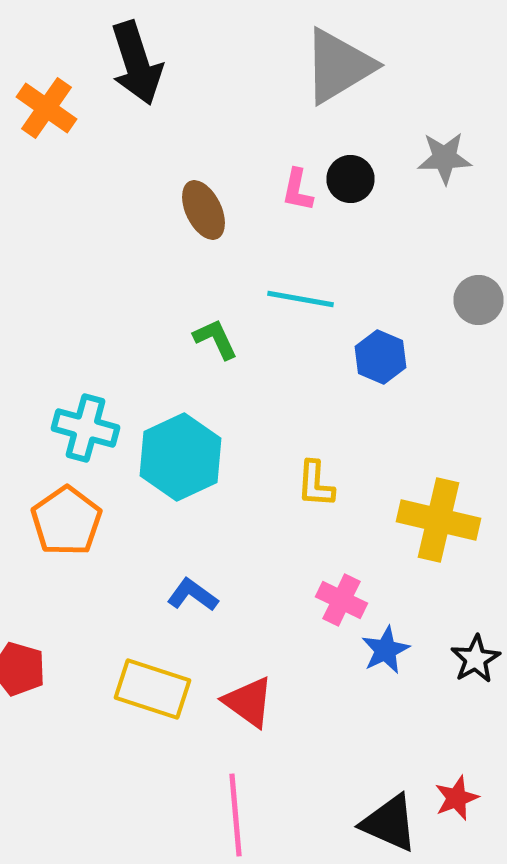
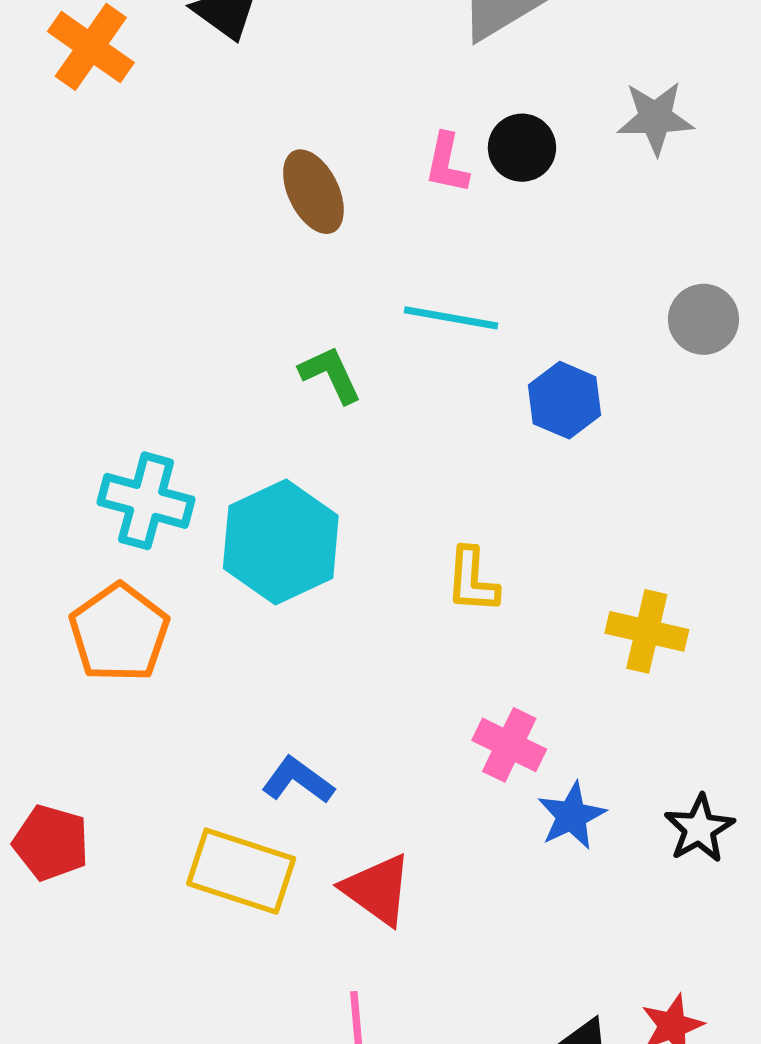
yellow cross: (438, 520) -> (647, 631), size x0.7
blue L-shape: (192, 595) -> (298, 780), moved

